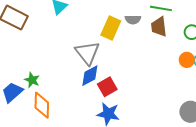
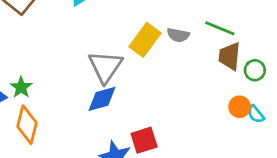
brown trapezoid: (159, 27) -> (230, 56), moved
red square: (107, 87) -> (144, 140), moved

